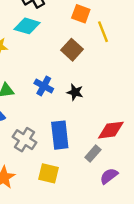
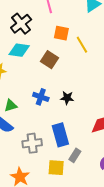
brown square: (72, 50) -> (49, 60), moved
gray cross: (25, 140) -> (32, 143), turned -30
gray rectangle: (93, 154) -> (75, 155), moved

